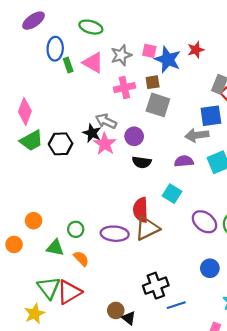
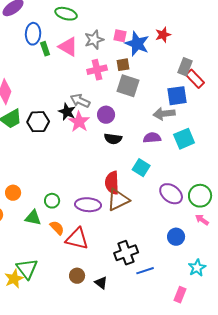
green triangle: (49, 288) -> (27, 269), moved
red triangle: (69, 292) -> (77, 239), moved, turned 45
brown circle: (116, 310) -> (77, 276), moved

